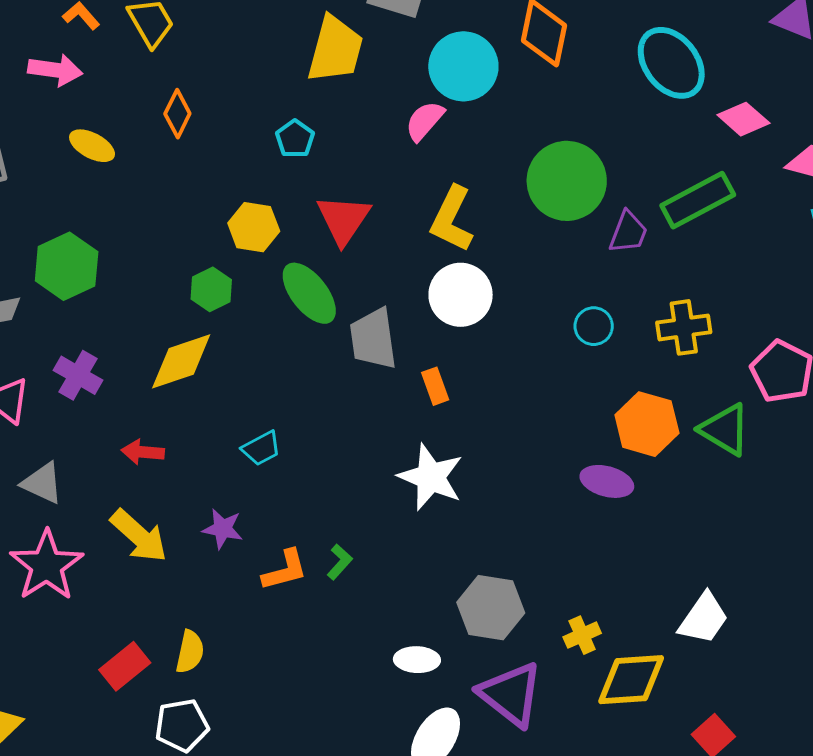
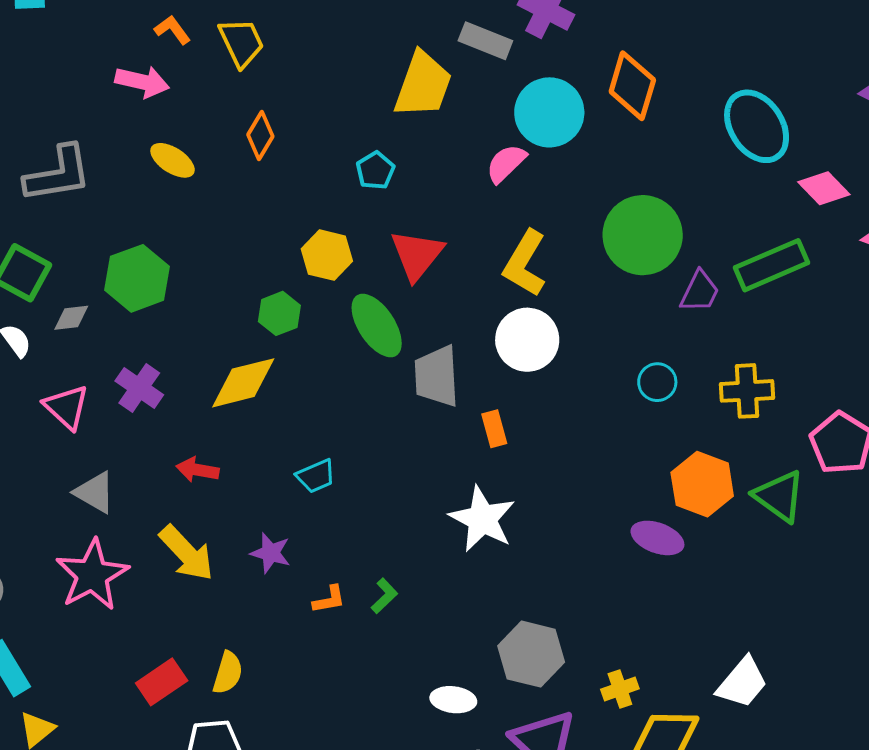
orange L-shape: (285, 570) -> (329, 599), size x0.7

